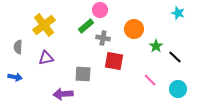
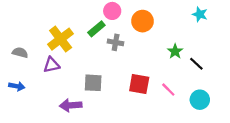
yellow cross: (44, 25) -> (61, 39), moved
orange circle: (134, 29) -> (143, 21), moved
gray semicircle: (18, 47) -> (20, 53), turned 104
red square: (114, 61) -> (139, 84), moved

